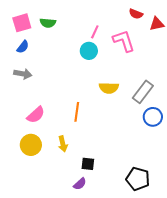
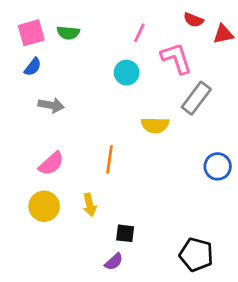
pink line: (95, 32) -> (139, 33), moved
gray arrow: (23, 74) -> (51, 105), moved
gray rectangle: (143, 92) -> (196, 98), moved

